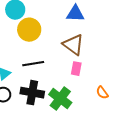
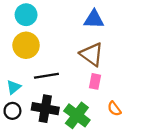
yellow circle: (29, 30) -> (26, 45), moved
orange semicircle: (102, 93) -> (114, 109), moved

